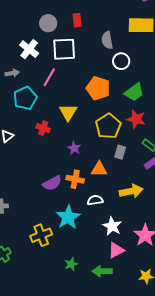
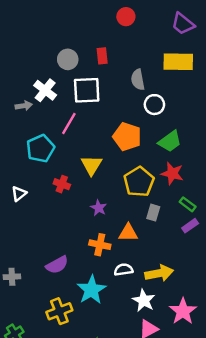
gray arrow: (12, 73) -> (24, 106), moved
purple semicircle: (52, 183) -> (57, 265), moved
yellow arrow: (131, 191) -> (159, 273), moved

